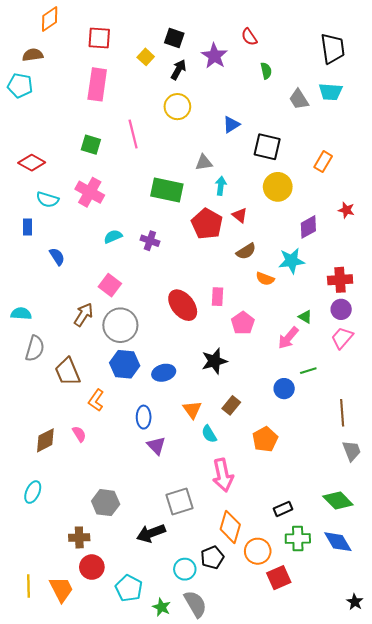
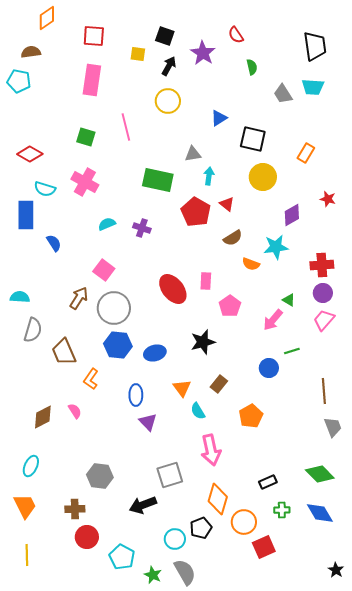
yellow square: (146, 57) -> (138, 54), turned -35
blue rectangle: (27, 227) -> (26, 215), size x1.8
green cross: (298, 539) -> (282, 510), size x0.7
orange trapezoid: (61, 589) -> (25, 506), moved

